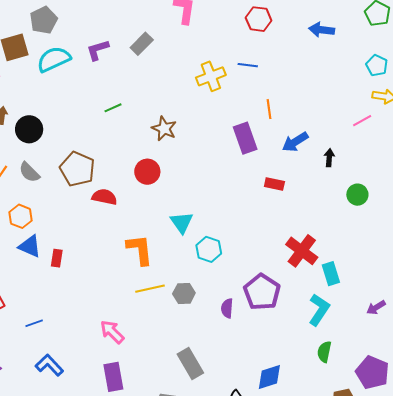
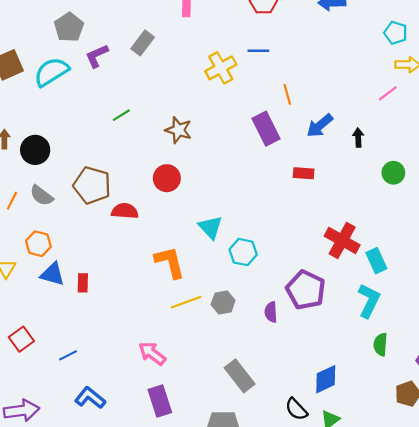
gray pentagon: (44, 20) -> (69, 27), moved

